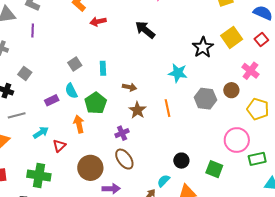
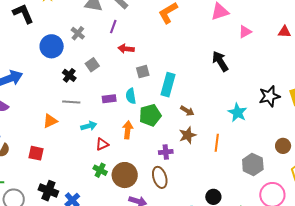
red arrow: (98, 21) -> (126, 49), moved
cyan rectangle: (103, 68) -> (168, 85), size x1.6
gray hexagon: (205, 99) -> (253, 164), moved
green cross: (39, 175) -> (100, 170), moved, size x0.6

